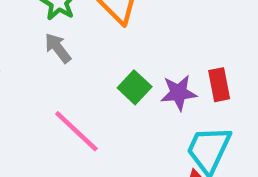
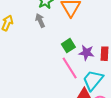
pink line: (76, 131) -> (70, 68), moved

